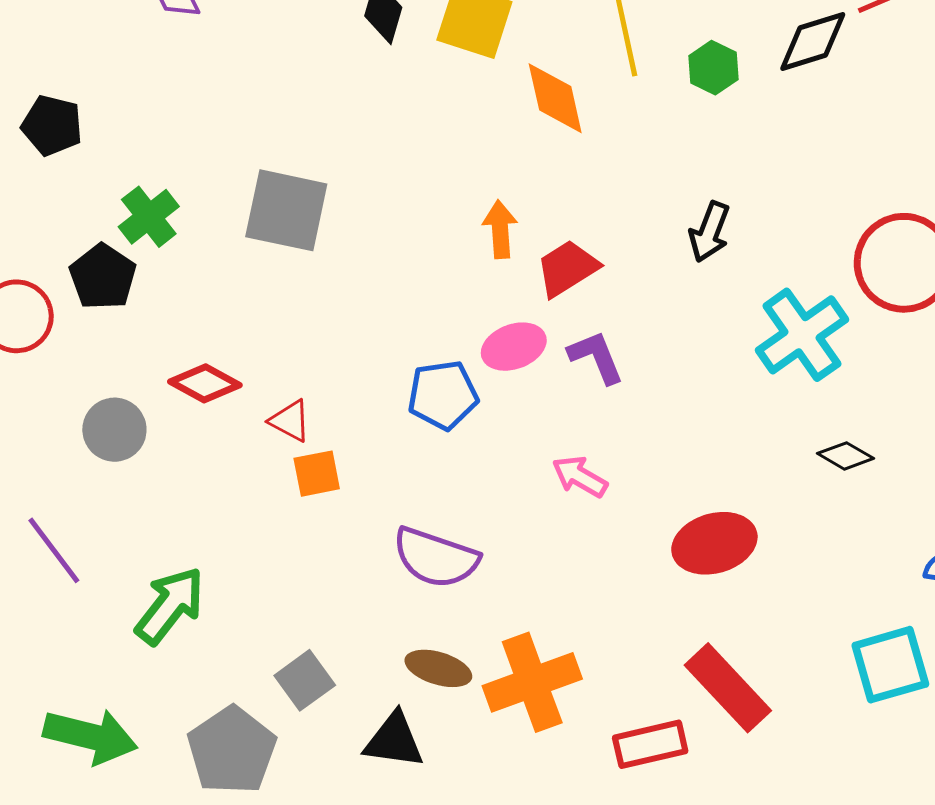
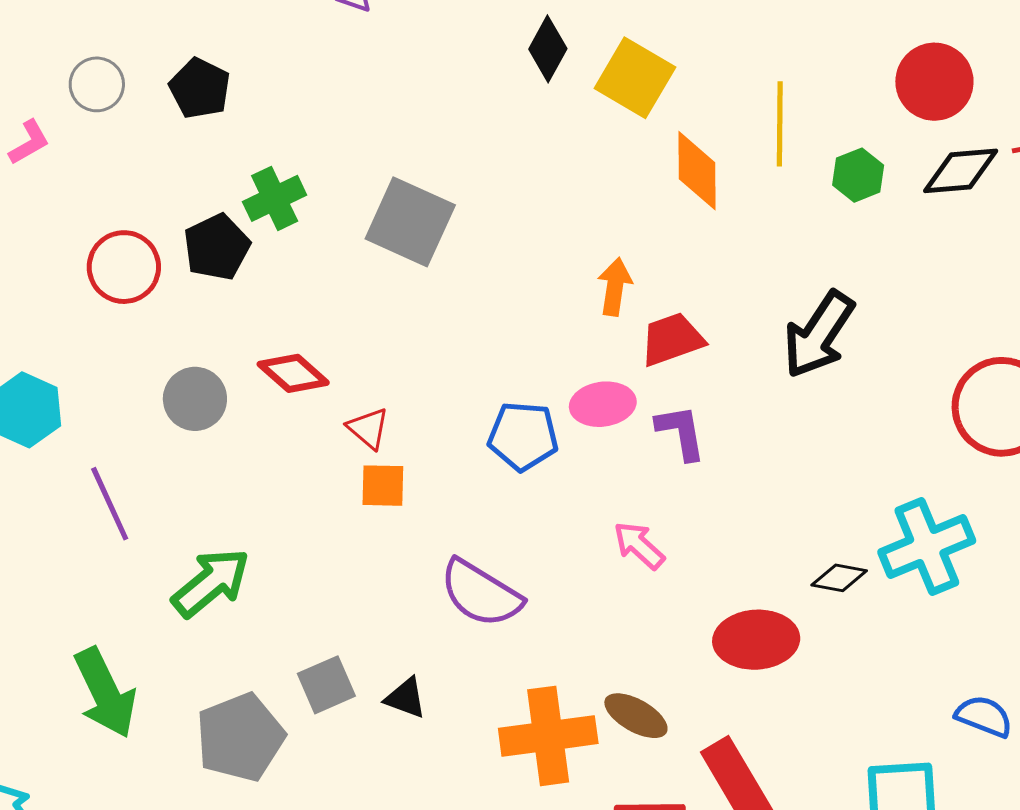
black arrow: (710, 232) -> (819, 335), size x1.5
cyan cross: (802, 335) -> (927, 546), moved
black diamond: (845, 456) -> (839, 578), moved, turned -32
brown ellipse: (438, 668) -> (636, 716), moved
green arrow: (90, 736) -> (105, 693), turned 38
black triangle: (394, 740) -> (406, 698), moved, size x0.7

